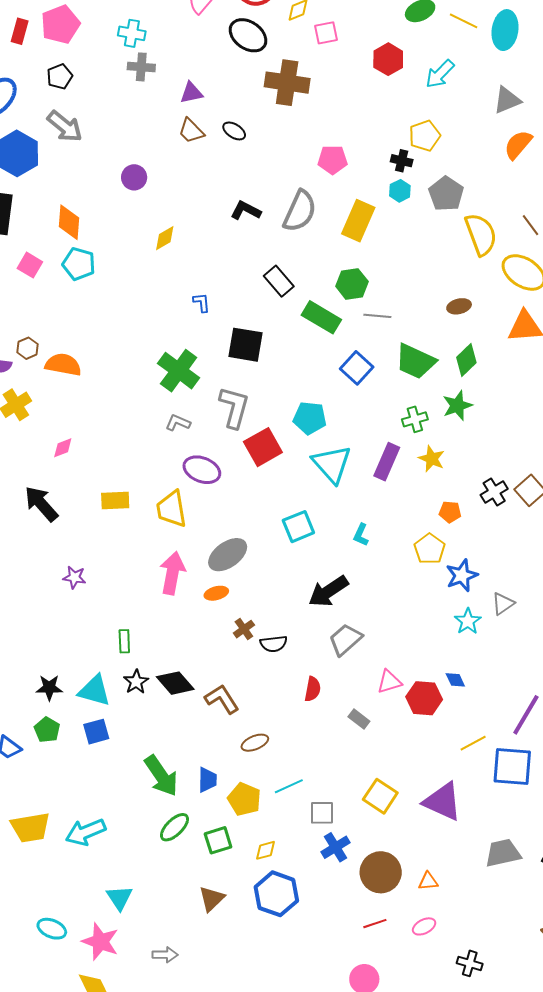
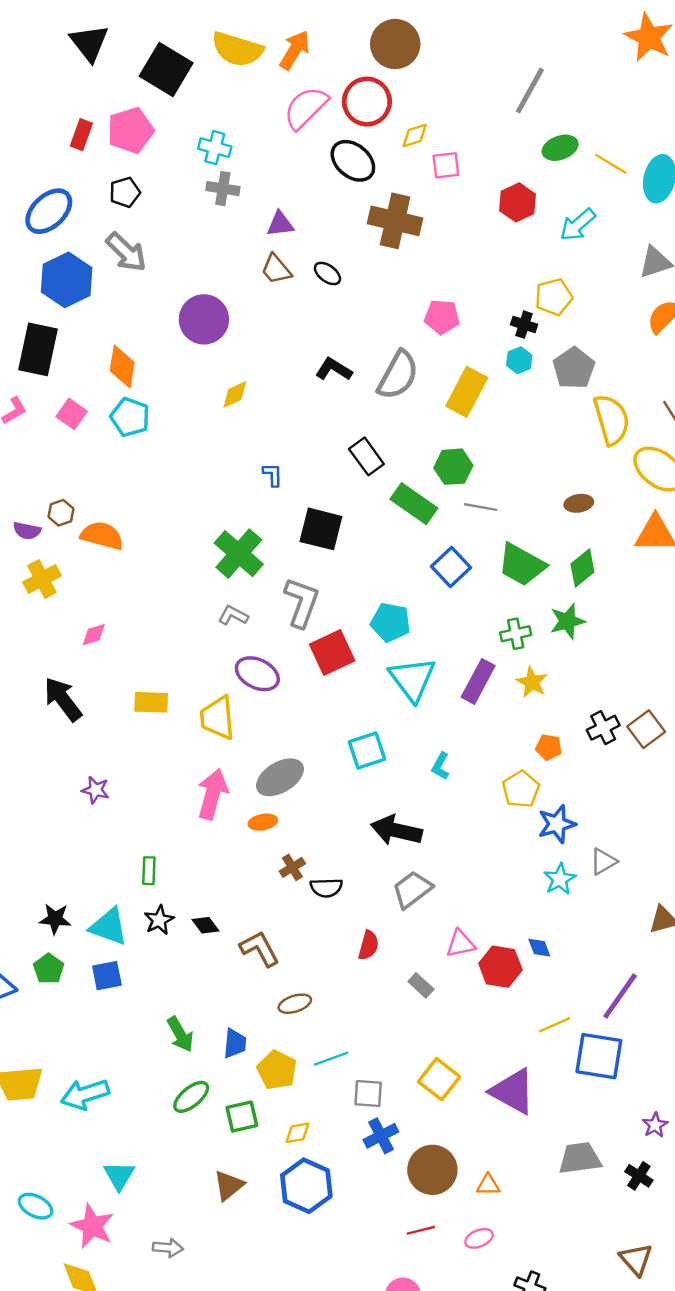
purple circle: (134, 177) -> (204, 319), size x1.6
black arrow: (328, 591) -> (396, 830), turned 42
black diamond: (175, 683) -> (206, 925), size x0.6
green arrow: (161, 776) -> (180, 1034), size x0.7

